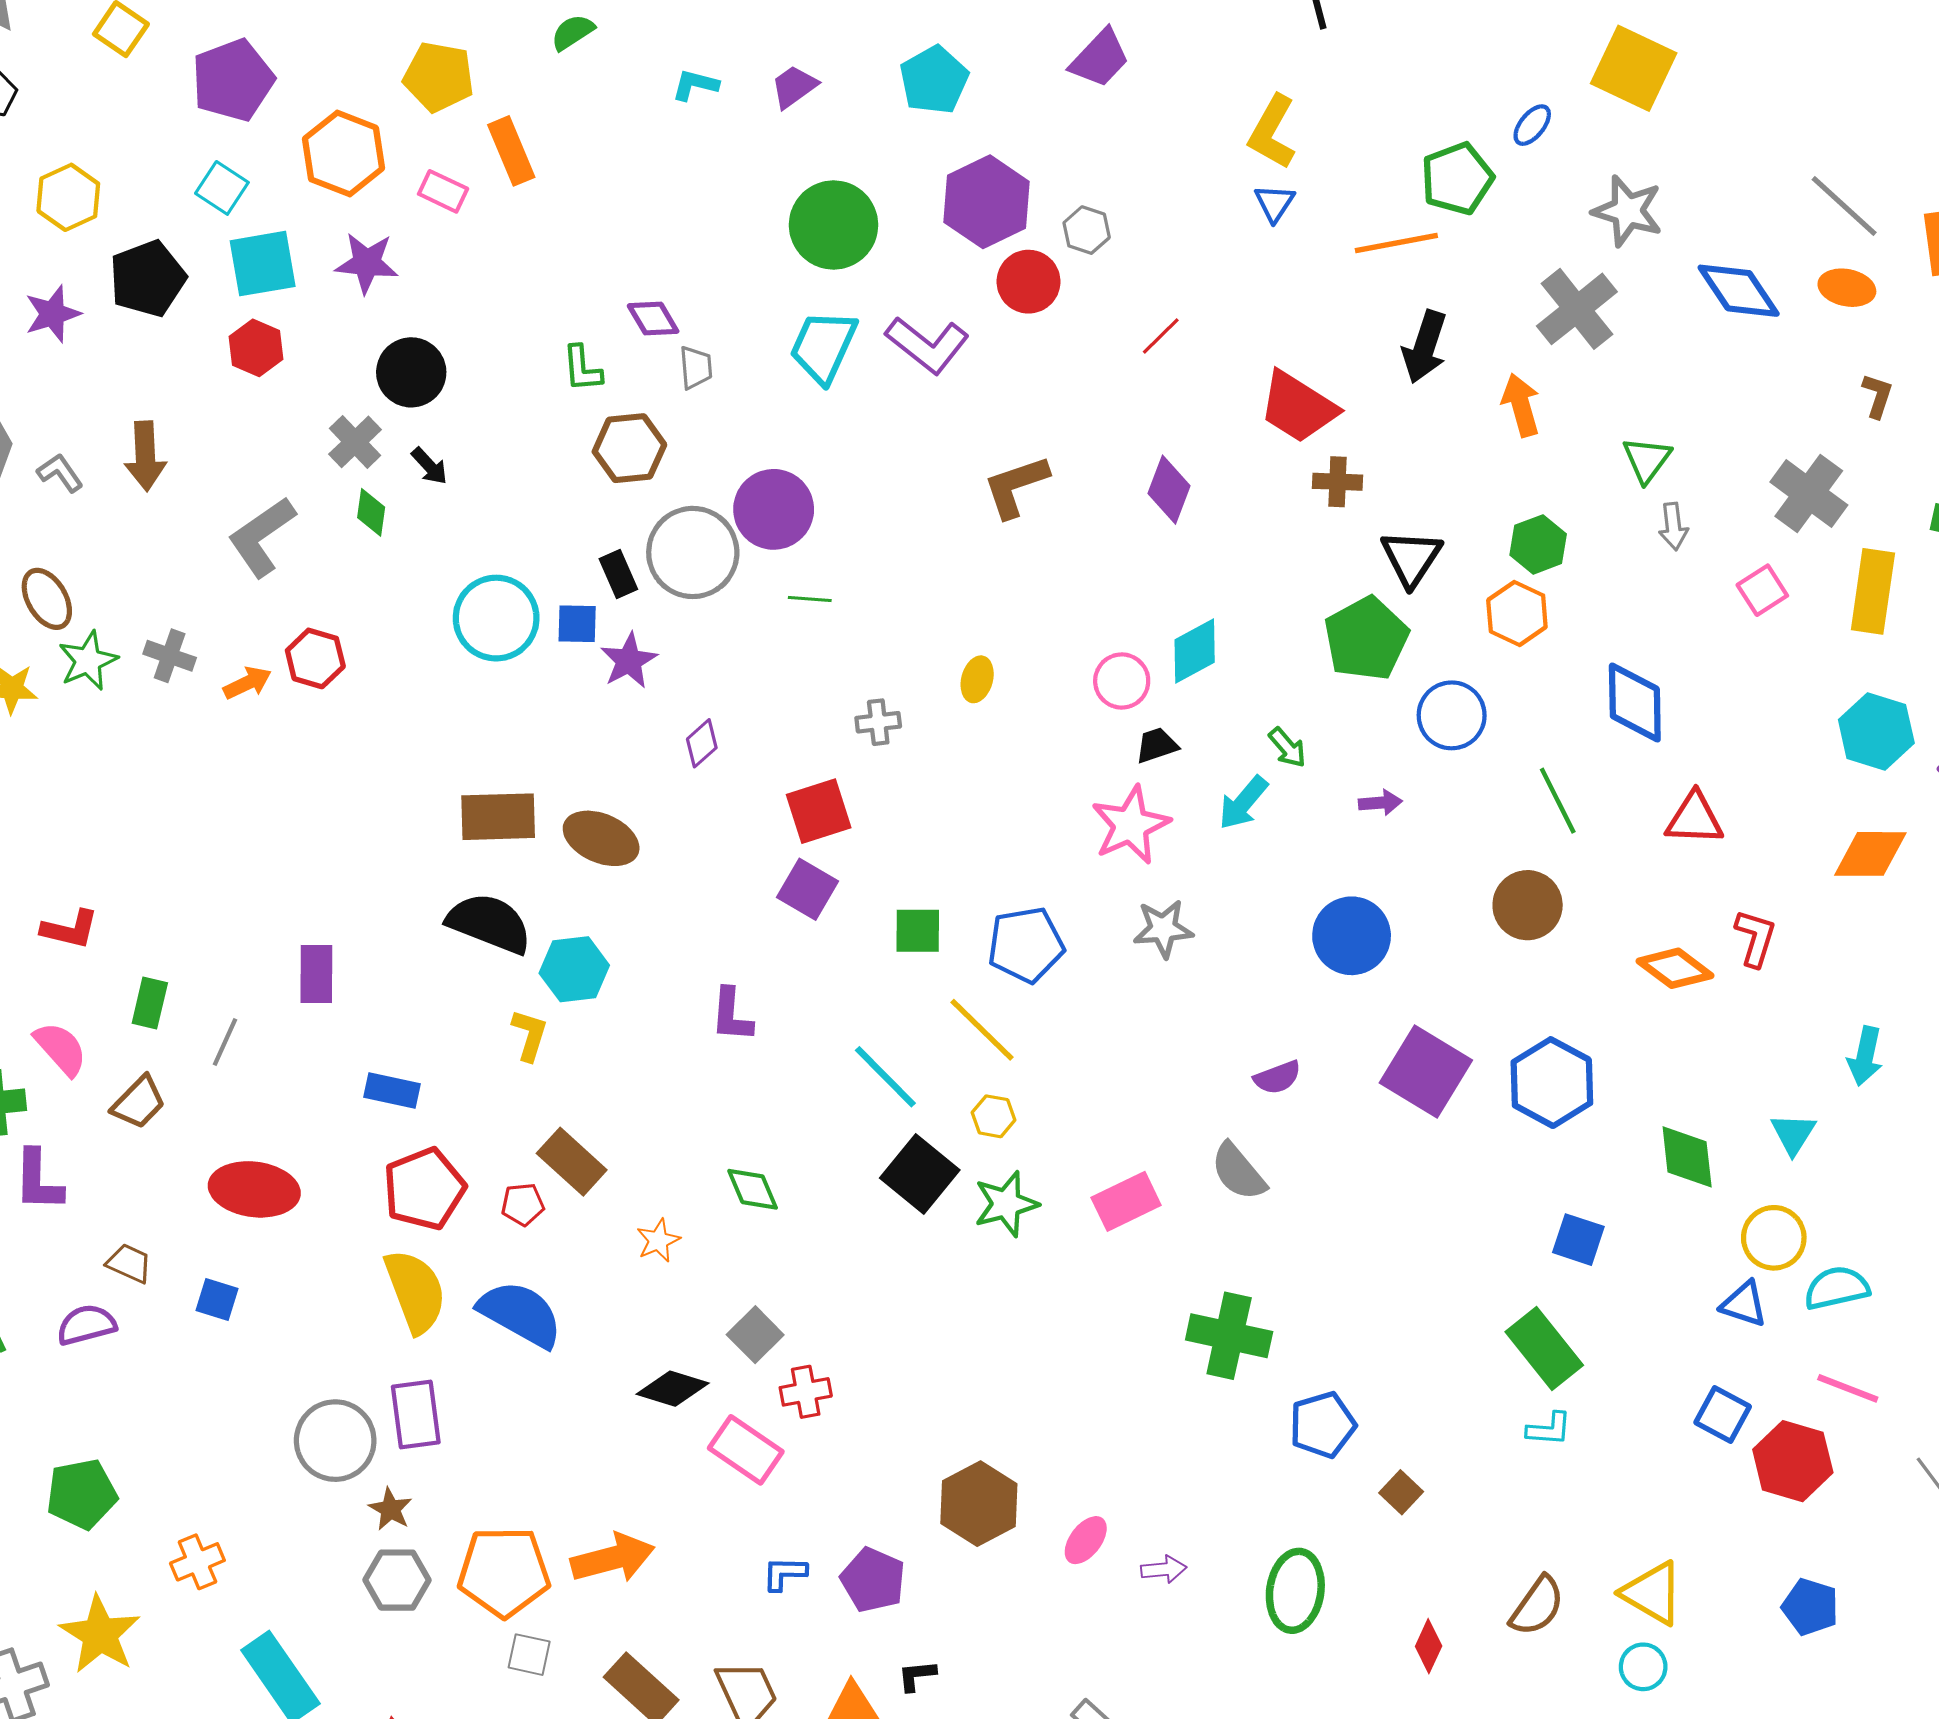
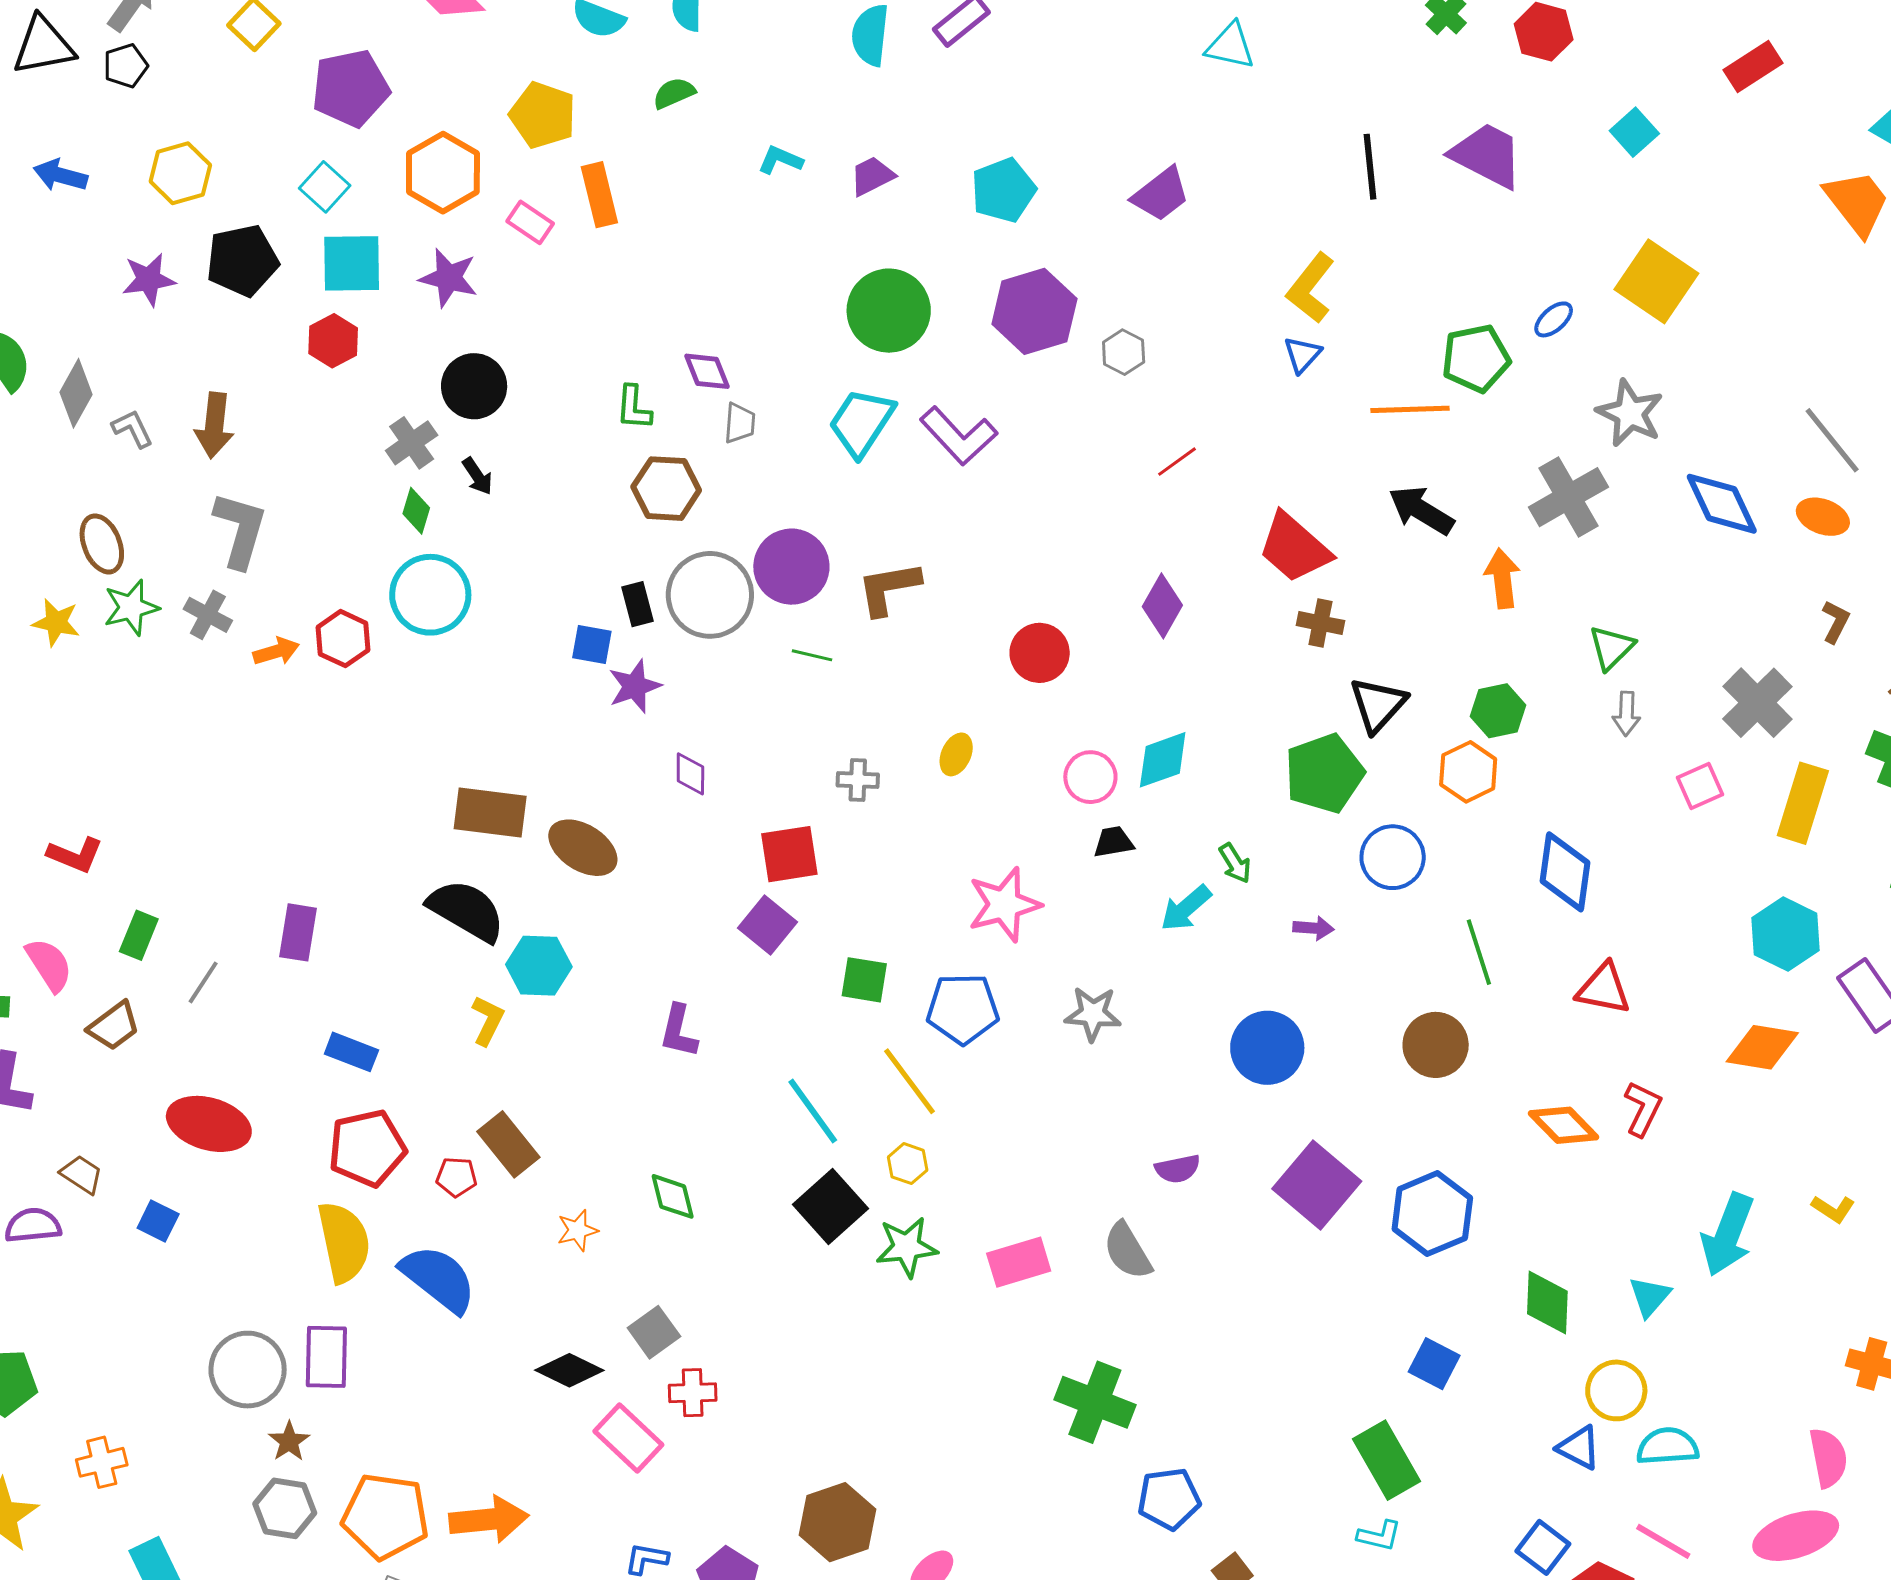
red circle: (1029, 282) -> (1040, 653), moved
black arrow: (1425, 347) -> (1421, 510), turned 94
brown L-shape: (1016, 486) -> (889, 588), moved
gray L-shape: (262, 537) -> (240, 530), moved, turned 132
cyan circle: (496, 618) -> (430, 595), moved
purple diamond: (702, 743) -> (690, 774), turned -57
pink star: (1131, 825) -> (1004, 905), moved
cyan arrow: (1865, 1056) -> (1728, 1235), size x1.5

